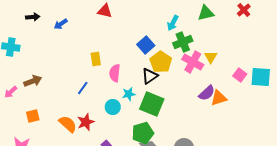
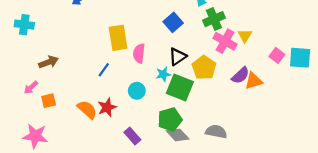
yellow rectangle: (96, 59) -> (118, 38), size x1.6
yellow pentagon: (161, 62) -> (204, 68), moved
pink arrow: (11, 92) -> (31, 87), moved
cyan star: (129, 94) -> (163, 74), moved

